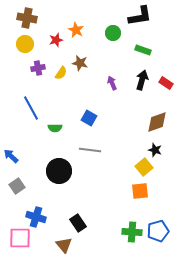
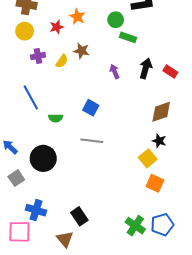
green rectangle: (143, 50) -> (128, 37), moved
black circle: (59, 171) -> (43, 158), moved
orange square: (140, 191) -> (155, 183), moved, turned 30
green cross: (132, 232) -> (135, 226), turned 30

